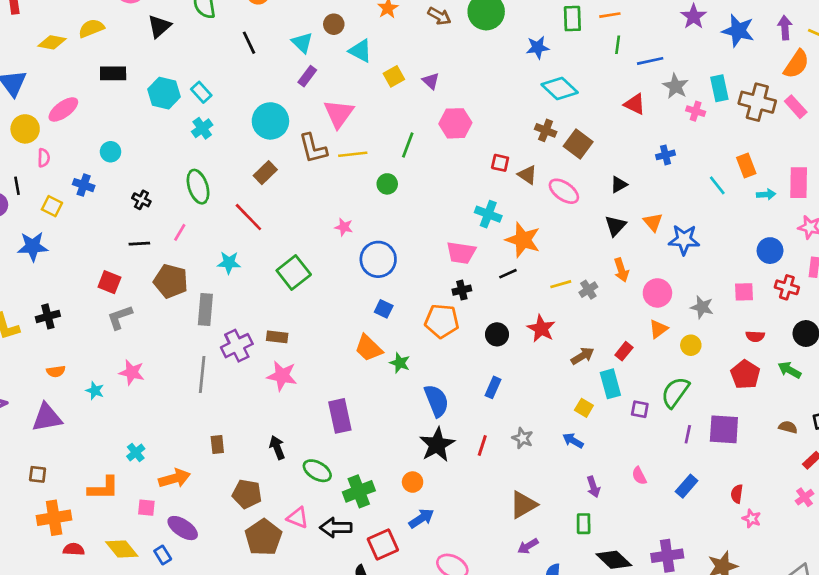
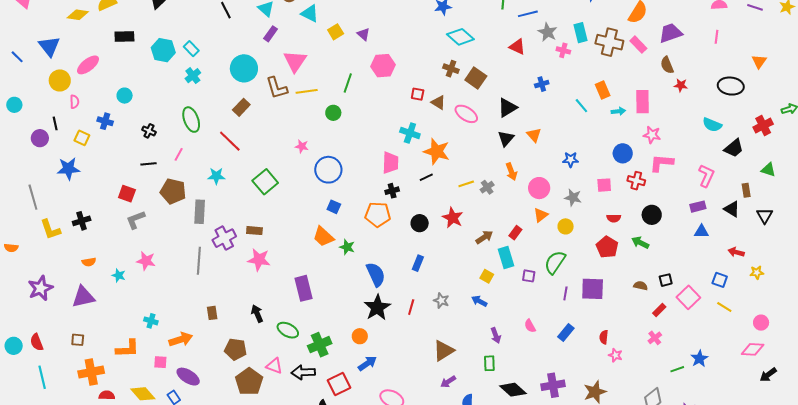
black triangle: (619, 185) -> (507, 108), size x1.5
blue star: (684, 240) -> (571, 160), moved, size x0.7
pink trapezoid: (461, 253) -> (390, 163), turned -95
cyan cross: (136, 453) -> (151, 321), turned -32

